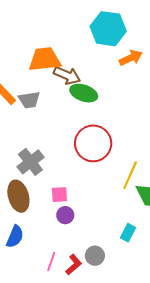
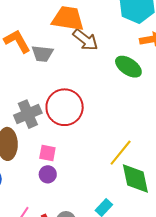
green ellipse: (84, 93) -> (128, 67), moved
red circle: (93, 143) -> (65, 107), moved

